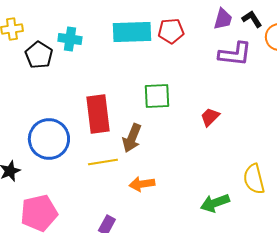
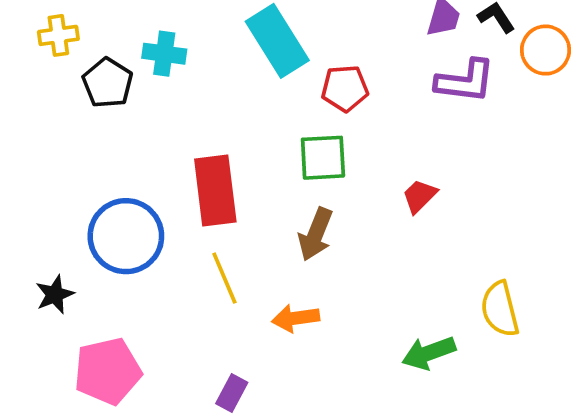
red pentagon: (171, 31) -> (345, 88), moved
cyan rectangle: (132, 32) -> (277, 41), turned 60
brown arrow: (132, 138) -> (316, 234), moved
yellow line: (103, 162) -> (224, 278), turned 76

